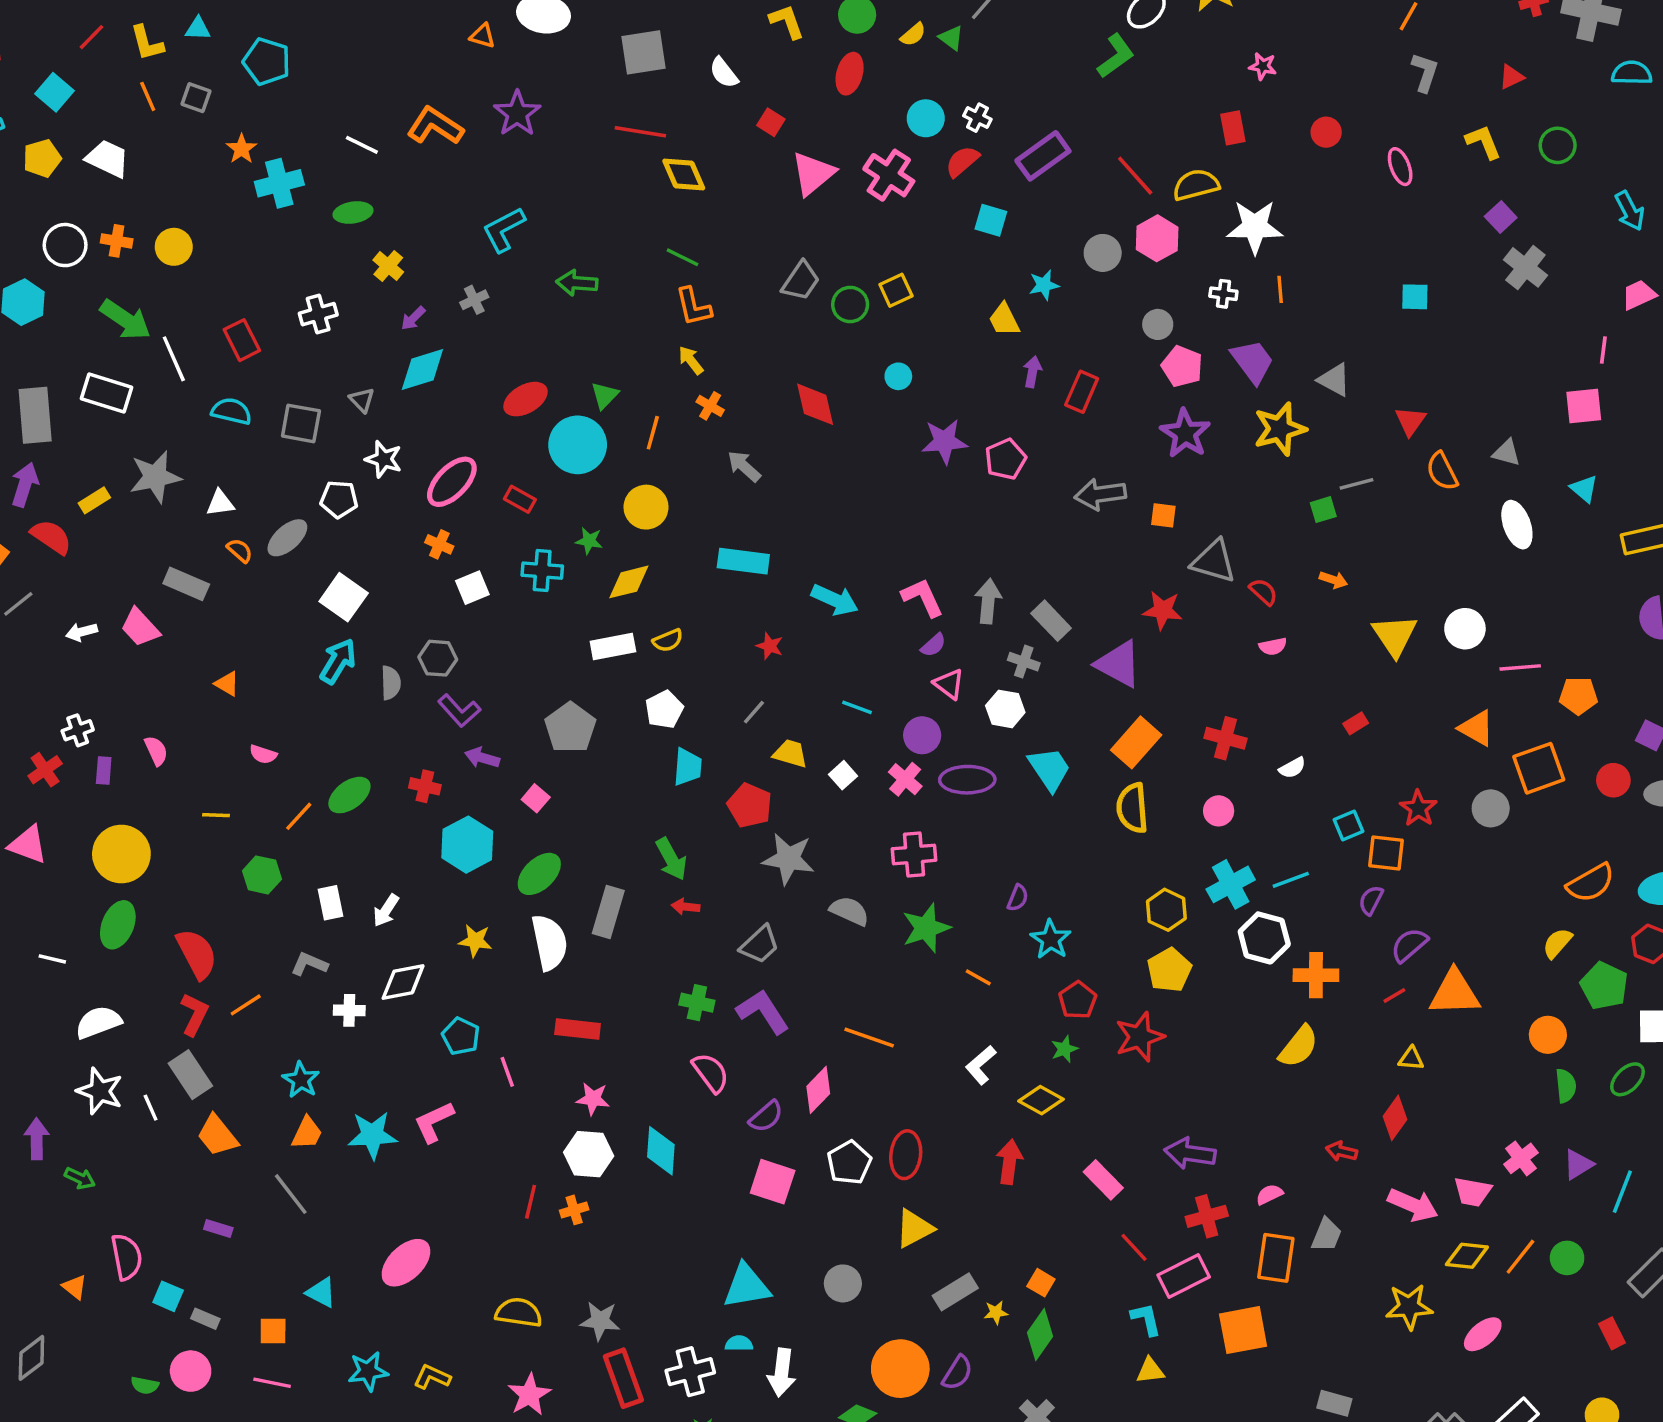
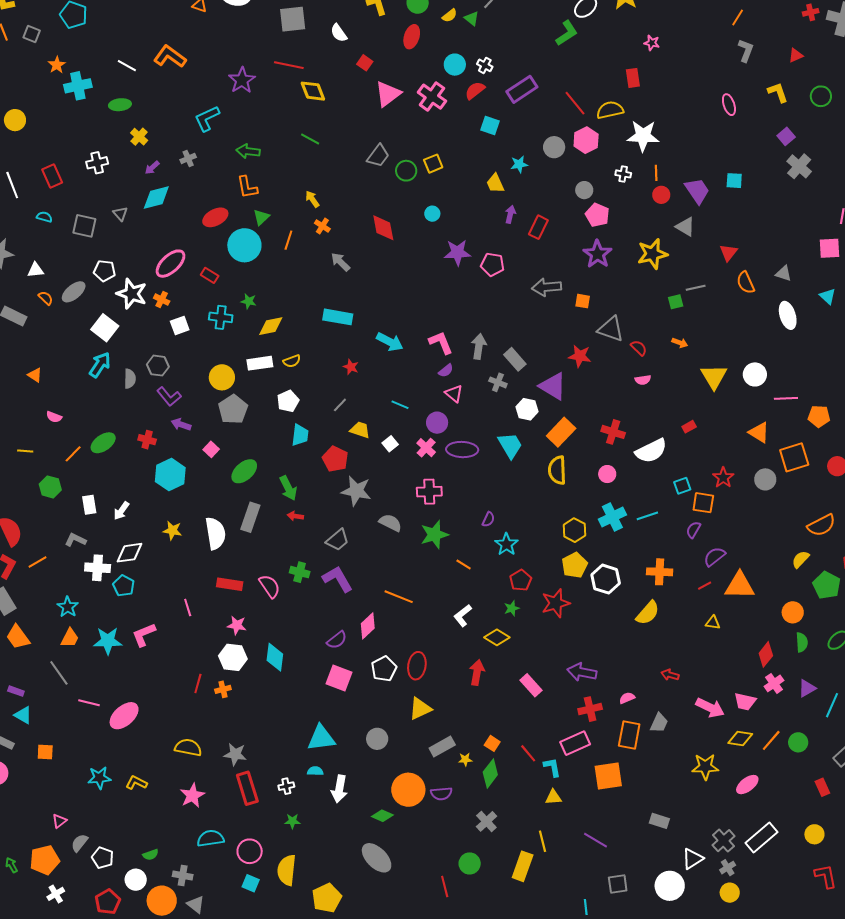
purple star: (517, 113) -> (242, 80), moved
red circle: (1326, 132) -> (661, 195), moved
orange L-shape: (693, 307) -> (247, 187), moved
purple trapezoid: (1253, 361) -> (697, 191), moved
cyan semicircle: (231, 411) -> (44, 217), size x0.7
white star: (384, 459) -> (132, 294), moved, size x1.4
pink pentagon: (1006, 459) -> (492, 264), turned 30
yellow circle: (646, 507) -> (222, 377), moved
white hexagon: (1005, 709) -> (527, 409), moved
white semicircle: (1292, 768) -> (651, 451), size x2.0
green ellipse: (539, 874) -> (244, 471), moved
white hexagon: (1264, 938) -> (606, 579), moved
white cross: (349, 1010) -> (98, 568), size x1.4
cyan pentagon: (461, 1036) -> (124, 586), moved
pink semicircle: (711, 1073) -> (270, 586), moved
red diamond: (1395, 1118) -> (766, 654), moved
red line: (1134, 1247) -> (528, 753), moved
cyan triangle: (321, 1293) -> (23, 715), moved
white cross: (690, 1372) -> (286, 786), size x0.6
purple semicircle: (957, 1373) -> (441, 794), turned 50
pink line: (272, 1383) -> (89, 703), moved

